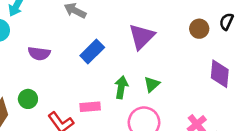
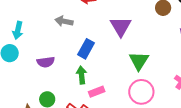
green triangle: (152, 84) -> (139, 61), size x1.5
green arrow: (121, 87) -> (82, 75), moved

